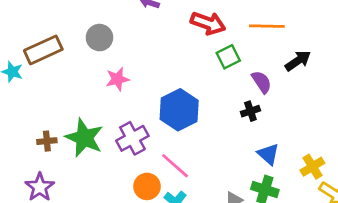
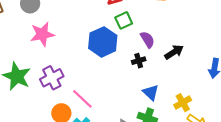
black arrow: (298, 61) -> (174, 52), moved
pink star: (117, 79) -> (42, 34), size x1.4
blue hexagon: (179, 110) -> (103, 42), moved

